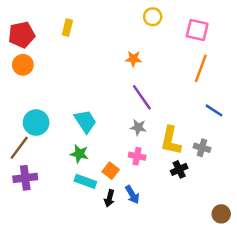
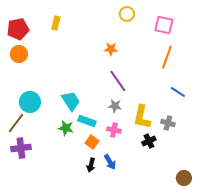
cyan rectangle: (85, 181) -> (87, 121), moved

